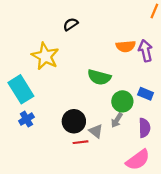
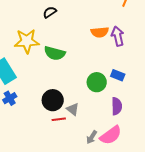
yellow star: (45, 56) -> (27, 41), turned -30
green semicircle: (99, 77) -> (55, 53), moved
gray arrow: (117, 120) -> (92, 137), moved

